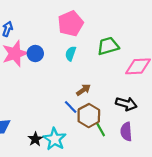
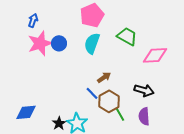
green trapezoid: (108, 46) -> (127, 36), turned 45
cyan semicircle: (71, 53) -> (92, 43), size x1.5

